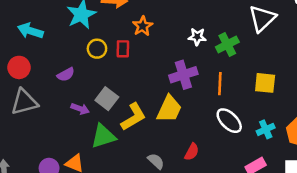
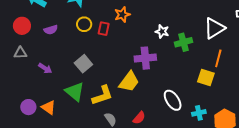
purple semicircle: (66, 75) -> (51, 30), moved
orange line: (220, 84) -> (218, 58), moved
gray triangle: (24, 102) -> (20, 53), size x0.6
purple arrow: (80, 109) -> (45, 68), moved
yellow L-shape: (133, 117) -> (102, 95), moved
green triangle: (103, 136) -> (75, 92), turned 45

